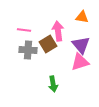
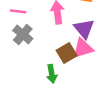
brown square: (48, 44) -> (67, 53), moved
gray cross: (28, 50) -> (23, 34), turned 36

